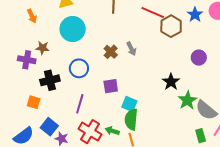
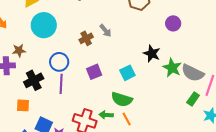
brown cross: (111, 52) -> (86, 38), turned 32
purple line: (80, 104) -> (61, 84), moved
cyan square: (129, 104) -> (127, 73), moved, turned -35
green semicircle: (131, 119) -> (122, 99), turned -65
green rectangle: (201, 136) -> (193, 99), turned 64

